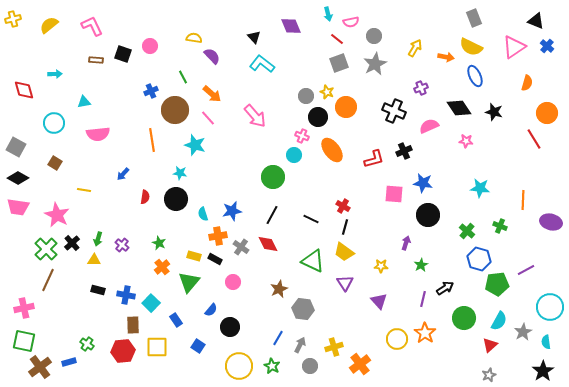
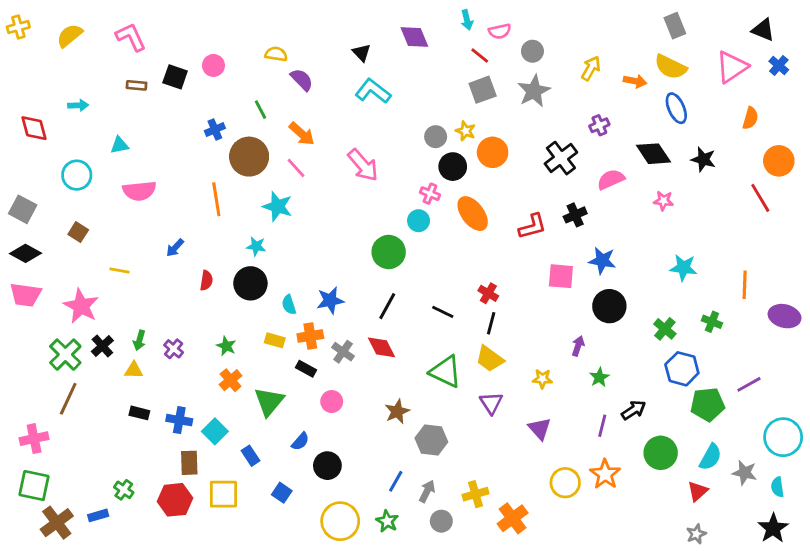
black cross: (394, 111) -> (561, 158), turned 30
yellow rectangle: (194, 256) -> (275, 340), moved
gray star: (523, 332) -> (745, 473), turned -30

